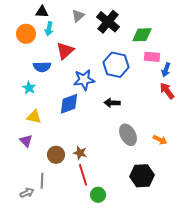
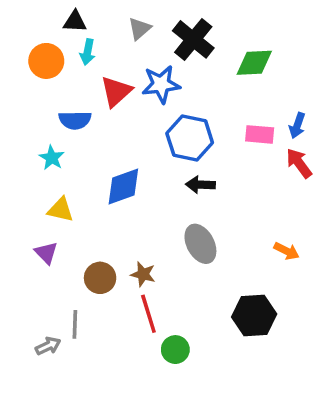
pink rectangle: (152, 57) -> (260, 134), moved
blue hexagon: (116, 65) -> (190, 138), moved
blue star: (84, 80) -> (161, 84), moved
gray ellipse: (128, 135) -> (200, 244), moved

